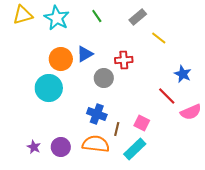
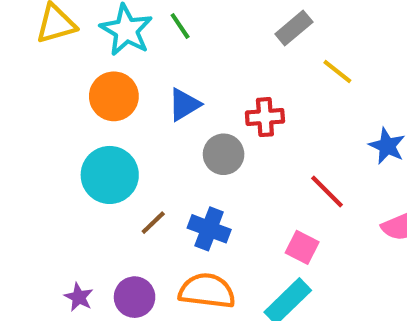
green line: (97, 16) -> (180, 26), moved
orange circle: (61, 59) -> (114, 96), moved
red line: (167, 96) -> (327, 192), moved
brown line: (117, 129) -> (153, 223), moved, turned 32

